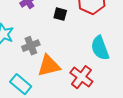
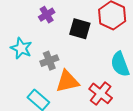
black square: (60, 14) -> (80, 29), size x1.5

